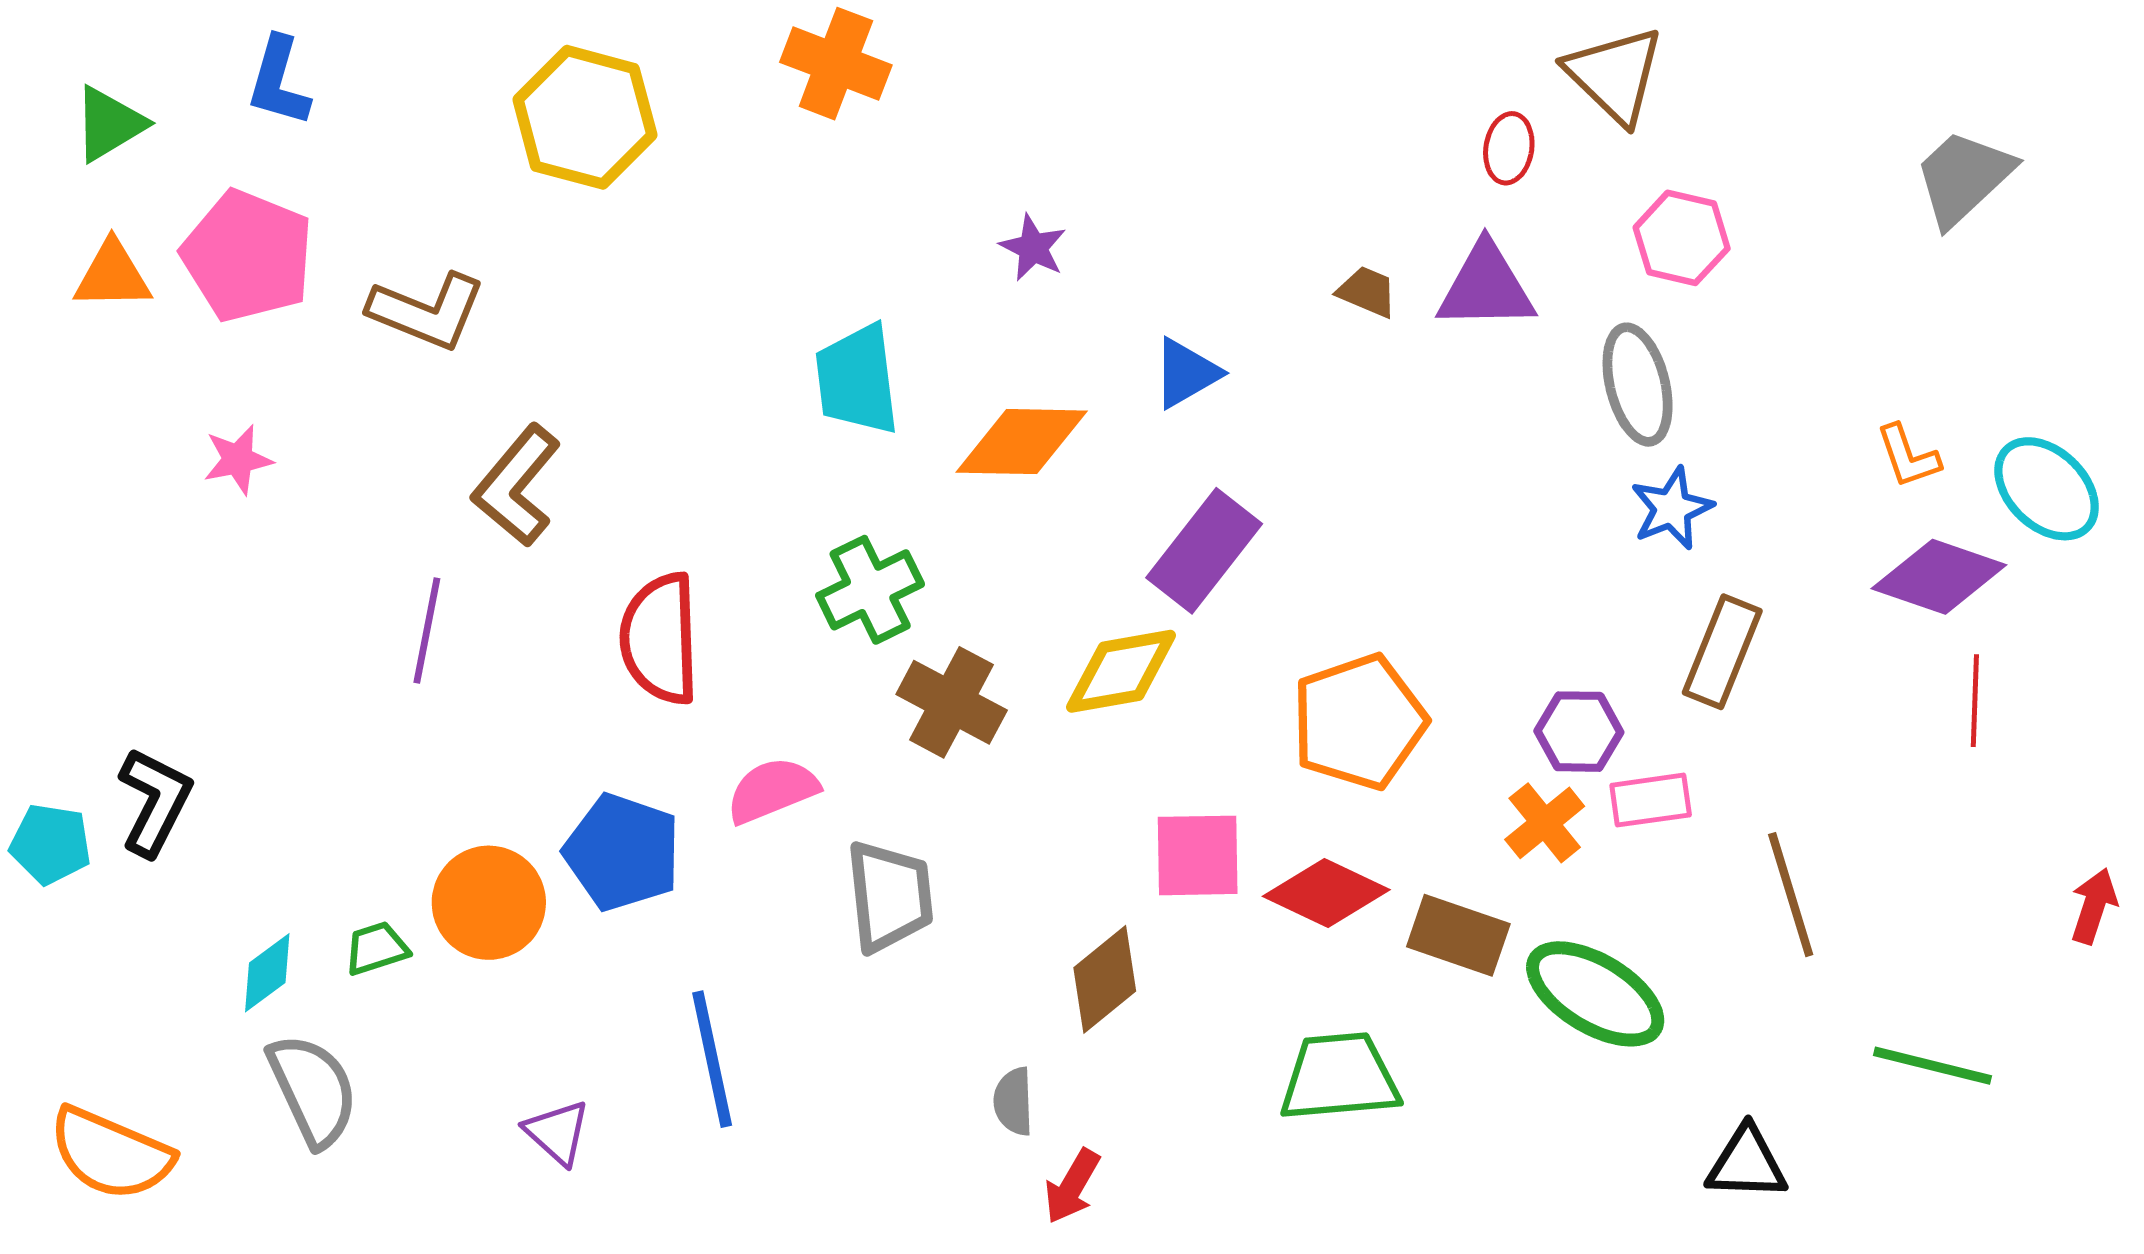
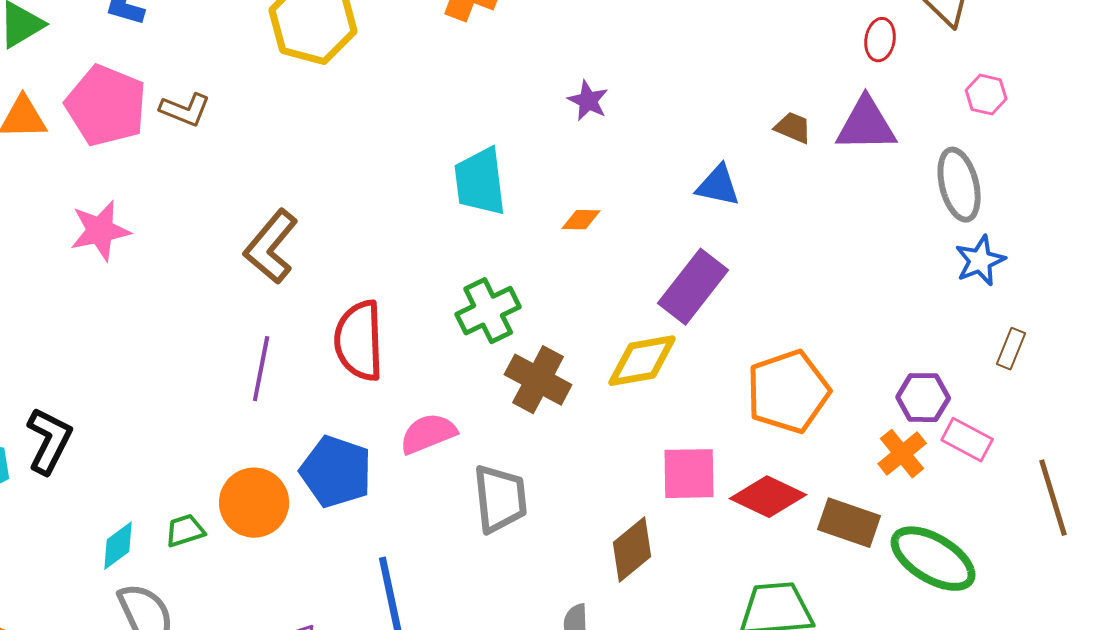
pink hexagon: (1682, 238) -> (986, 95), size x0.7
brown L-shape: (427, 311) -> (185, 110), moved, size x0.7
blue triangle: (1186, 373) -> (718, 186), moved, turned 42
orange diamond: (1022, 442) -> (581, 220), size x0.5
pink star: (238, 459) -> (100, 231), size x1.4
purple line: (427, 631) -> (261, 369), moved
brown rectangle: (1722, 652) -> (1011, 349), size x0.6
pink rectangle: (1651, 800) -> (967, 440), turned 36

